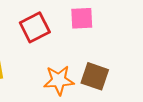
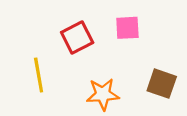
brown square: (95, 76) -> (162, 84), moved

